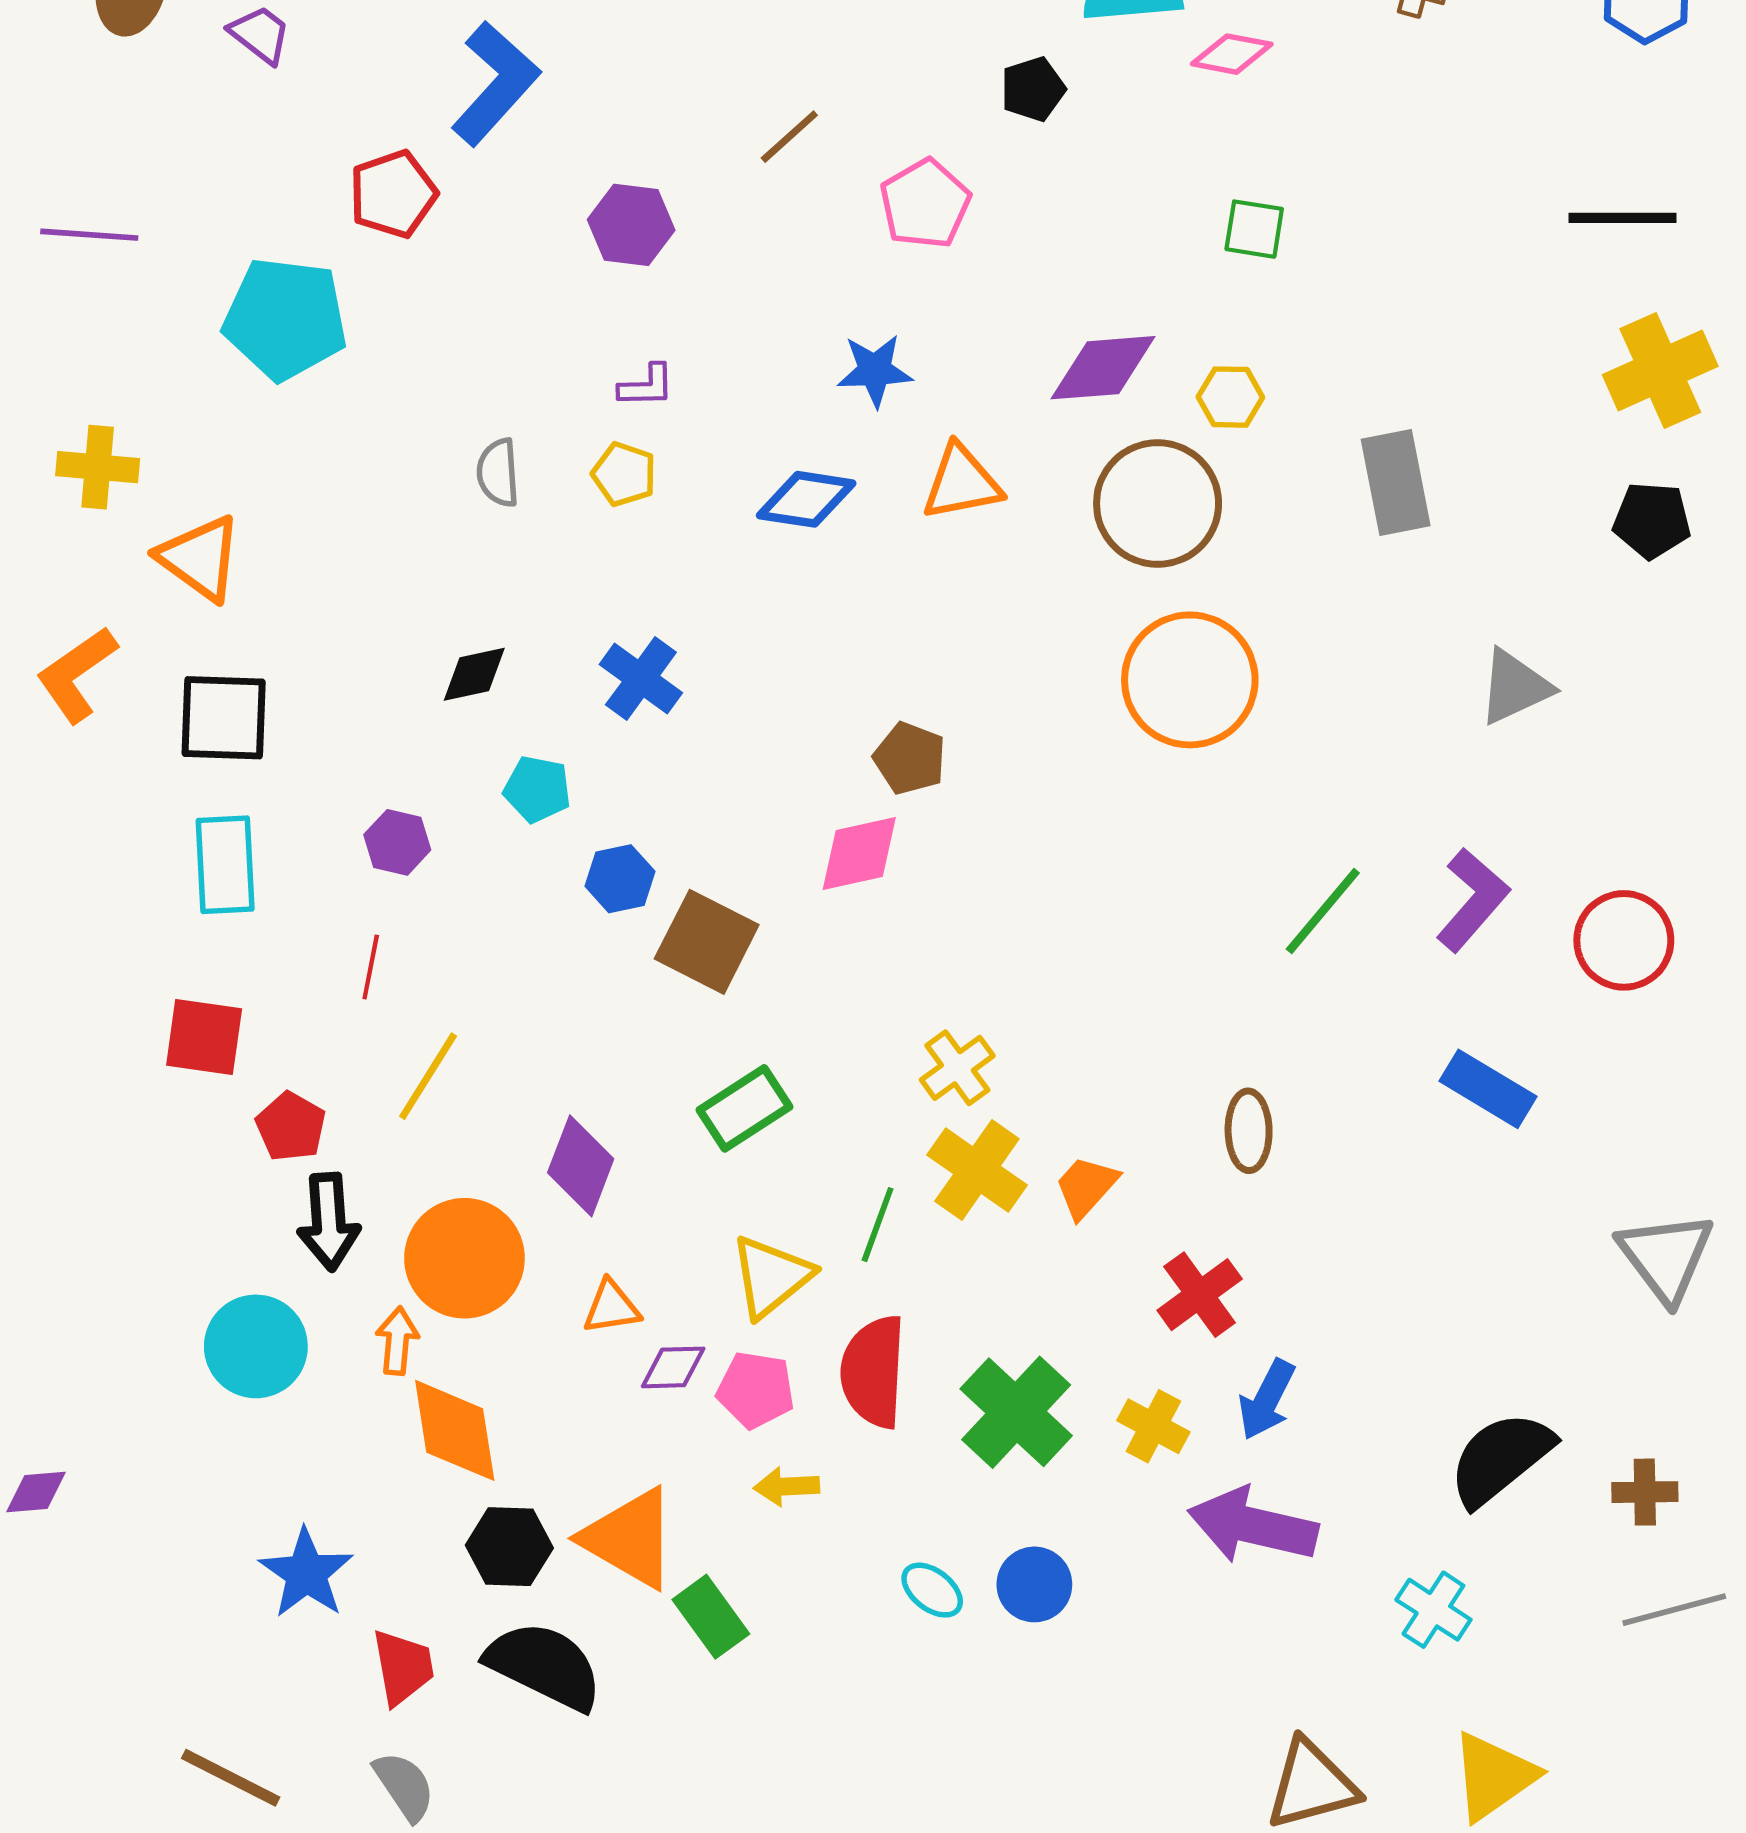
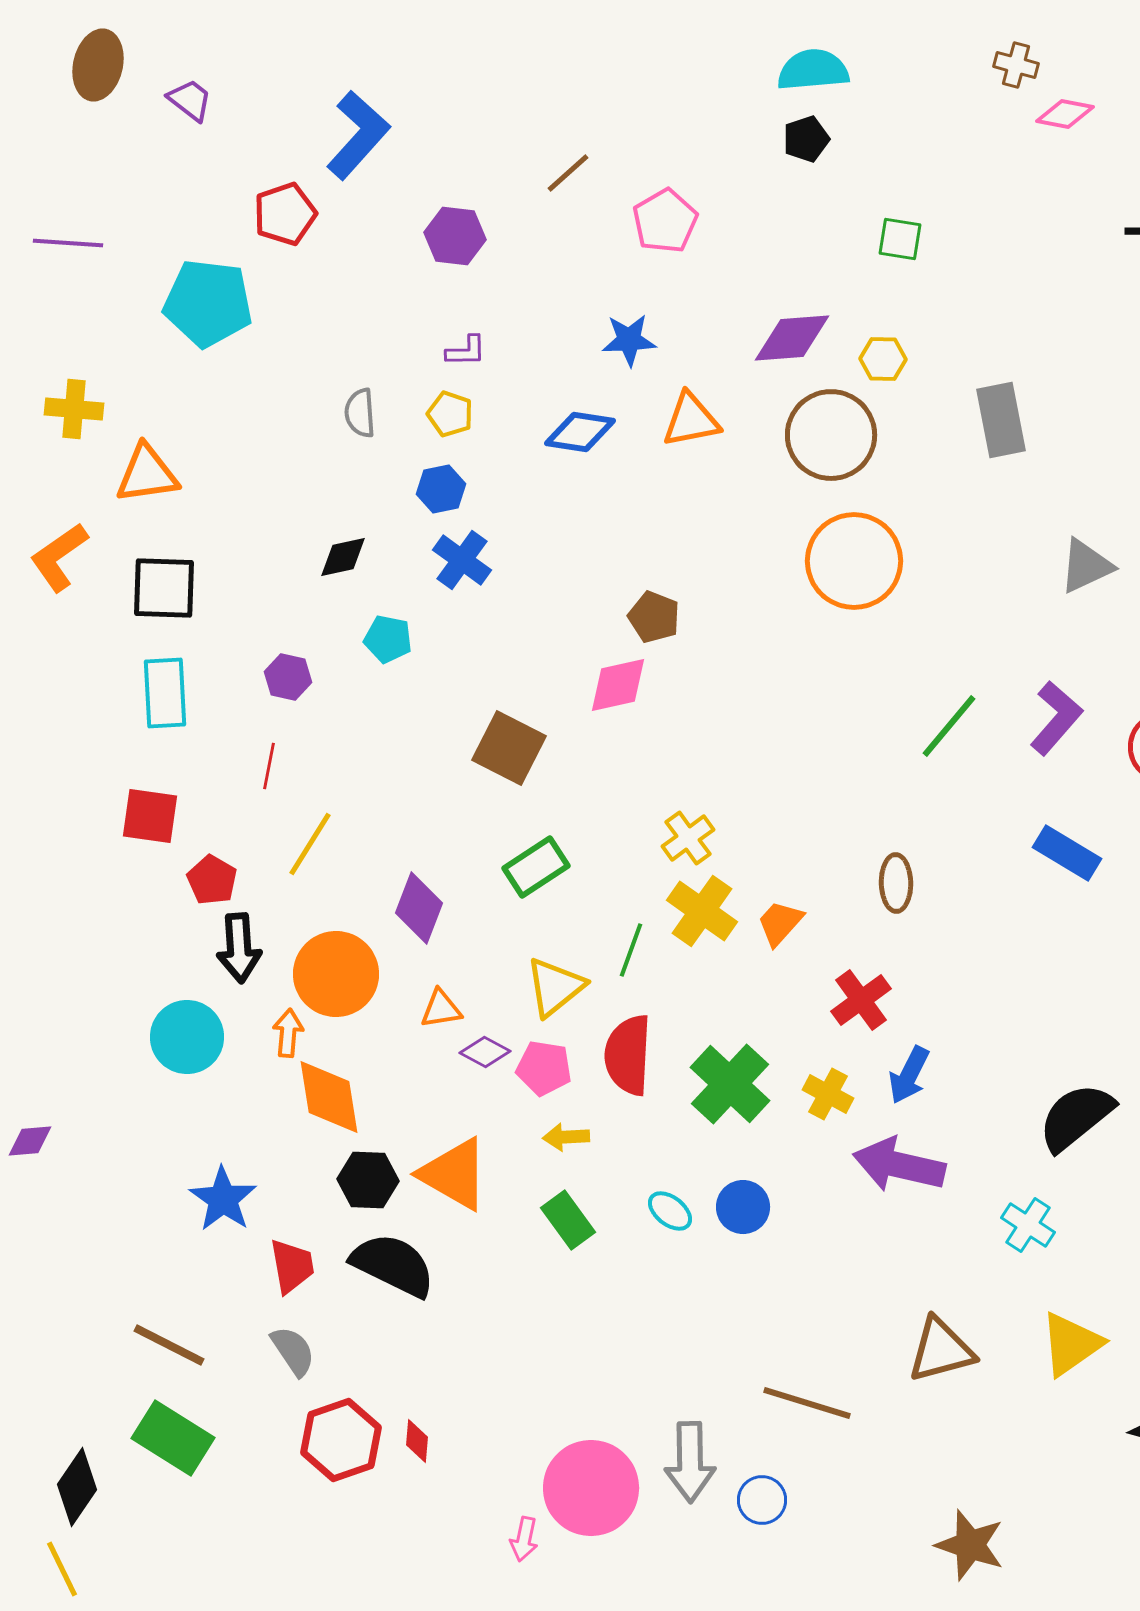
pink diamond: (1232, 54) -> (1065, 114), moved
black pentagon: (1033, 89) -> (806, 139), moved
orange triangle: (200, 558) -> (147, 474), turned -44
blue hexagon: (620, 879) -> (441, 489), moved
purple diamond: (673, 1367) -> (485, 1052), turned 30
green rectangle: (711, 1617) -> (568, 1220), moved

